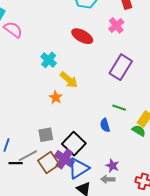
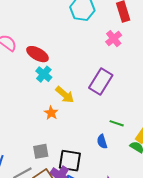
red ellipse: (82, 36) -> (37, 54), moved
purple rectangle: (121, 67) -> (101, 81), moved
black square: (74, 144) -> (70, 161), turned -35

